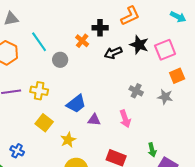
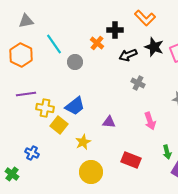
orange L-shape: (130, 16) -> (145, 18), turned 70
yellow cross: (39, 91) -> (45, 108), moved
gray cross: (136, 91) -> (138, 83), moved
blue trapezoid: (76, 104) -> (75, 106), moved
pink arrow: (125, 119) -> (150, 121), moved

